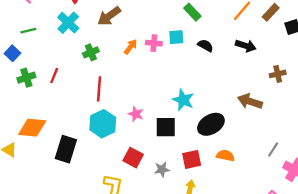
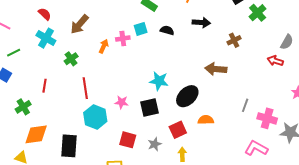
green cross: (26, 78) -> (23, 107), moved

